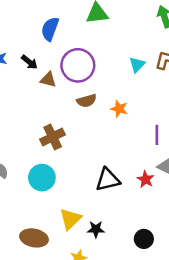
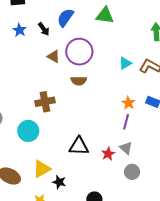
black arrow: (29, 62) -> (44, 29), moved
orange star: (119, 109) -> (128, 103), moved

